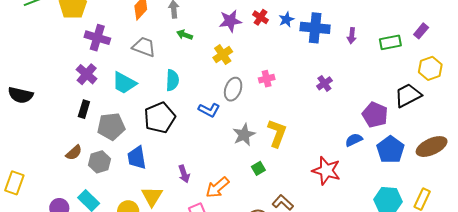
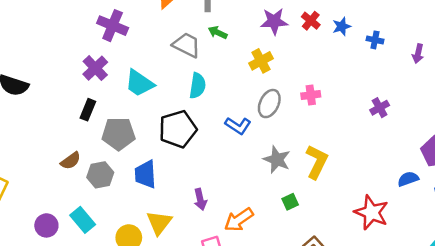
blue cross: (315, 28) -> (375, 40), size x0.5
gray trapezoid: (144, 47) -> (186, 45), moved
gray star: (244, 135) -> (277, 160), turned -30

